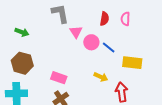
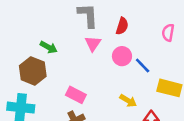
red semicircle: (104, 19) -> (122, 26), moved
green arrow: (22, 32) -> (49, 47), moved
pink triangle: (76, 32) -> (93, 44), moved

